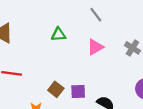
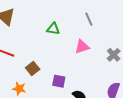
brown square: (56, 89) -> (33, 68), moved

